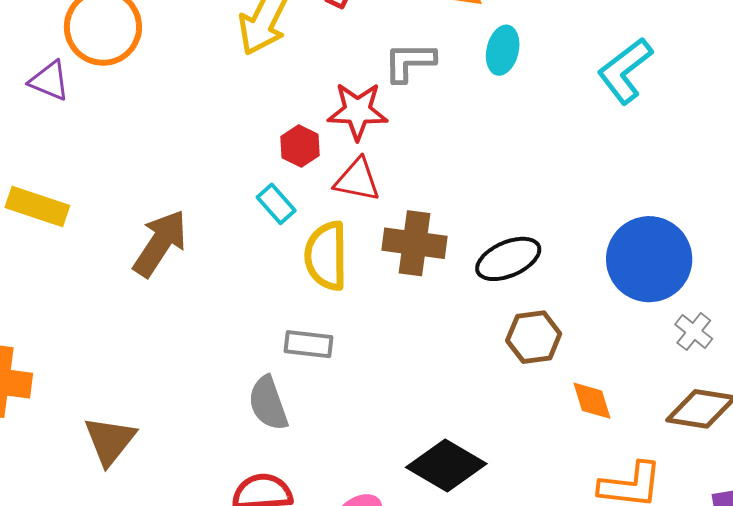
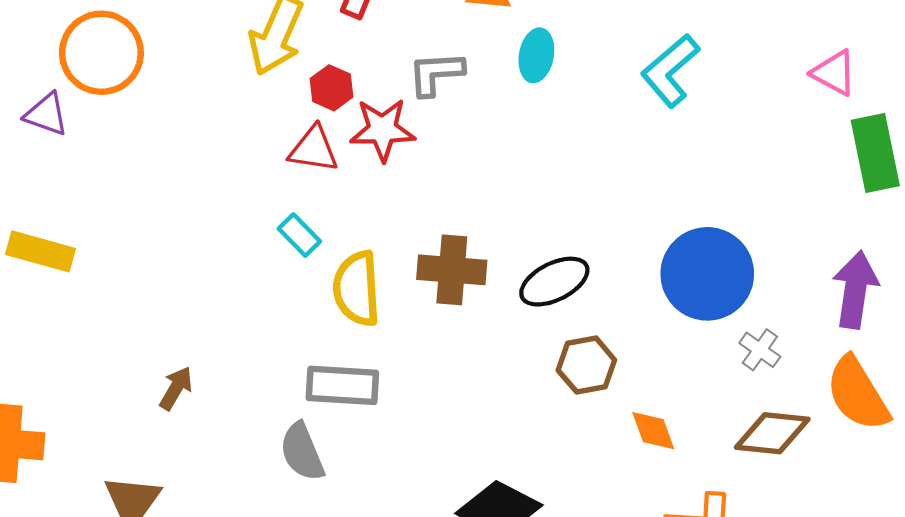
red hexagon: (300, 146) -> (331, 88), moved
red triangle: (357, 180) -> (314, 149), moved
brown arrow: (160, 243) -> (176, 388), moved, size x0.6
gray rectangle: (308, 344) -> (342, 385), size x1.4

